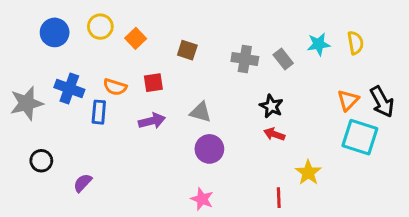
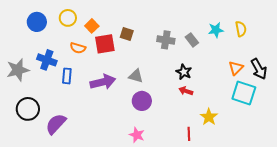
red square: (153, 83) -> (105, 44), moved, size x1.5
orange semicircle: (115, 87) -> (78, 48), moved
purple arrow: (152, 121) -> (103, 82), size x1.4
black circle: (41, 161) -> (28, 109), size x1.5
purple semicircle: (83, 183) -> (56, 124), size x1.6

